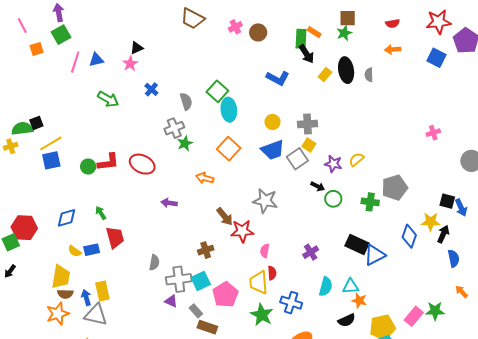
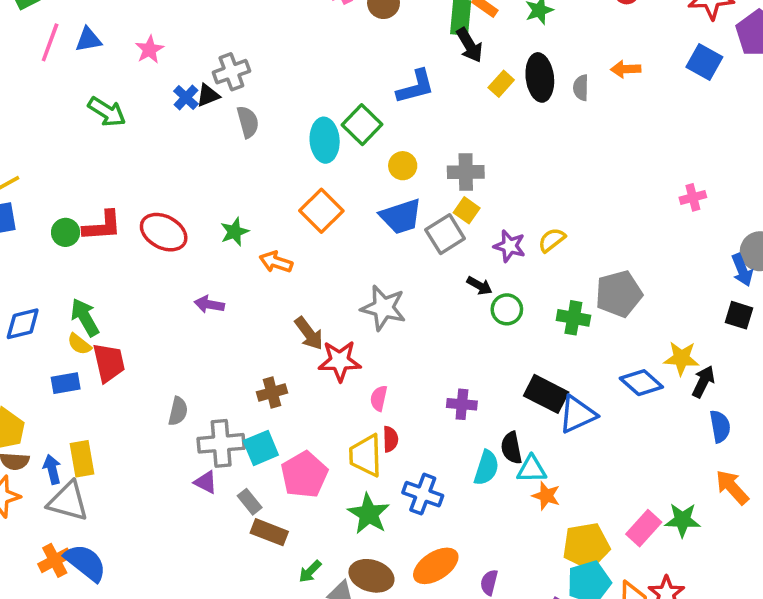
black triangle: (137, 48) -> (208, 95), moved
orange arrow: (393, 49) -> (626, 69), moved
blue L-shape: (278, 78) -> (416, 87), turned -45
green square: (217, 91) -> (362, 125), moved
gray cross: (174, 128) -> (231, 72), moved
green star: (185, 143) -> (234, 232), moved
black square: (447, 201) -> (739, 315), moved
blue arrow: (461, 208) -> (742, 270), moved
green arrow: (101, 213) -> (85, 317), size x1.5
blue diamond: (409, 236) -> (641, 383), turned -70
yellow semicircle: (75, 251) -> (79, 344), moved
purple cross: (311, 252) -> (462, 404), turned 35
orange arrow: (462, 292) -> (732, 487), size x1.5
black semicircle: (347, 320) -> (511, 448), moved, turned 102

